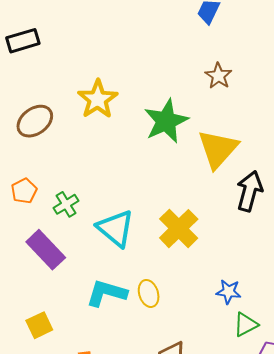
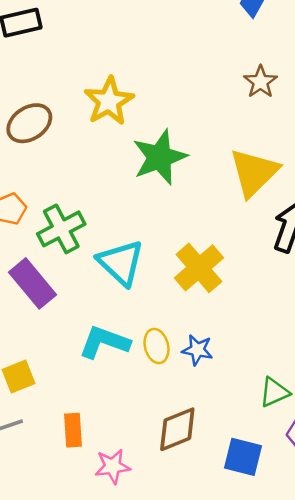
green star: (166, 121) -> (160, 157), moved
green cross: (66, 204) -> (61, 229), size x1.5
blue star: (229, 292) -> (197, 350), moved

